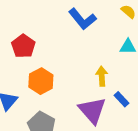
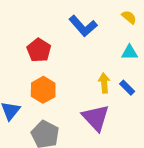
red pentagon: (23, 46) -> (39, 50), moved
blue rectangle: (122, 99) -> (127, 88), moved

